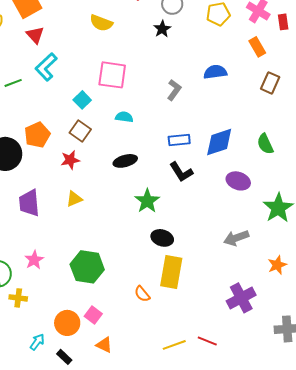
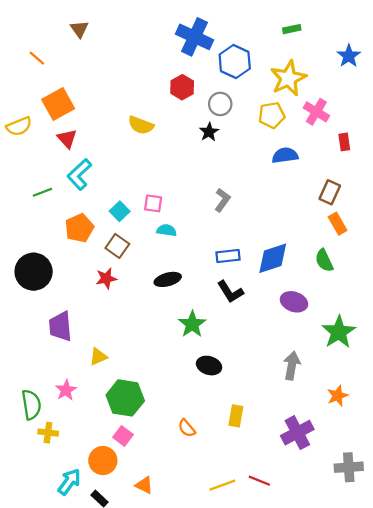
red rectangle: (283, 22) -> (344, 142), moved
orange rectangle: (257, 47) -> (338, 224), moved
blue semicircle: (215, 72) -> (285, 155), moved
pink square: (112, 75) -> (153, 203), moved, size x0.6
orange pentagon: (37, 135) -> (79, 228), moved
yellow triangle: (74, 199) -> (98, 357), moved
gray arrow: (236, 238) -> (292, 366), turned 120
yellow rectangle: (171, 272) -> (236, 416), moved, size x0.6
pink square: (93, 315) -> (123, 436), moved
cyan arrow: (37, 342) -> (69, 482), size x1.4

